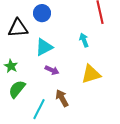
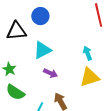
cyan arrow: (84, 40) -> (88, 53), moved
green semicircle: (17, 89) -> (15, 92), turned -96

